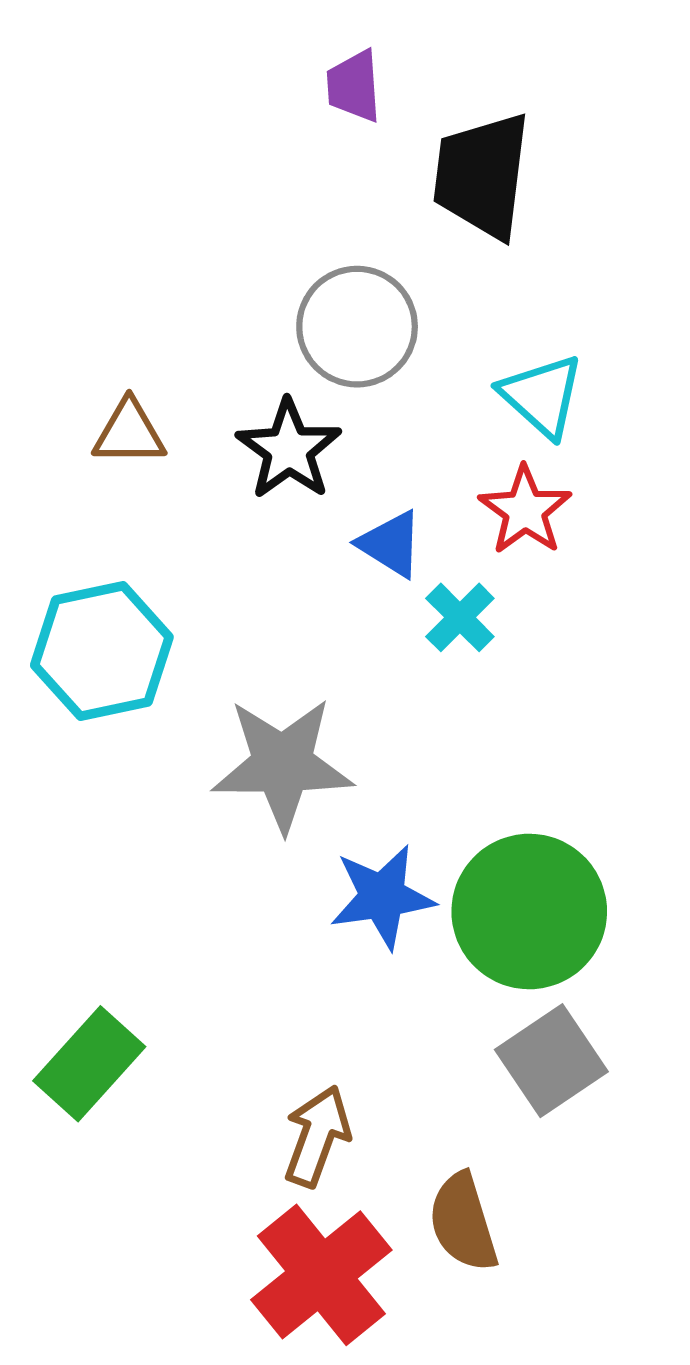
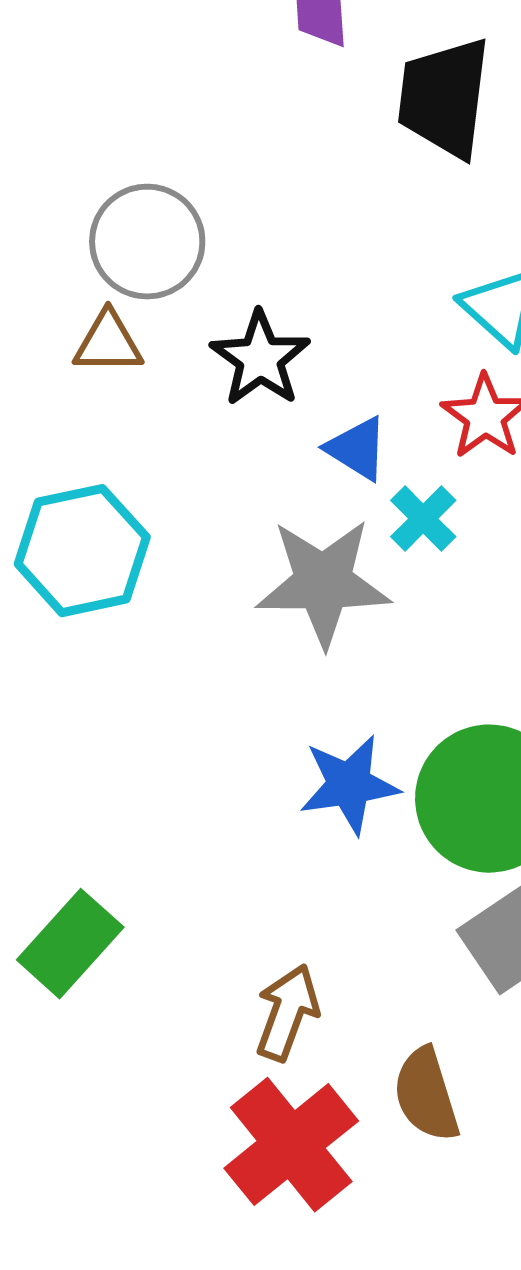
gray circle: (357, 327) -> (147, 242), moved
gray star: (282, 764) -> (323, 583), moved

